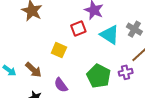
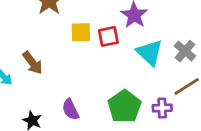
yellow square: (59, 50) -> (81, 32), moved, turned -35
brown arrow: (33, 70) -> (33, 63), moved

